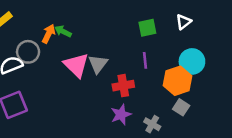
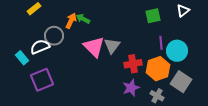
purple line: (145, 60) -> (161, 43), moved
cyan circle: (192, 61) -> (177, 51), moved
orange hexagon: (178, 81) -> (158, 69), moved
gray square: (181, 107) -> (181, 82), size x1.5

